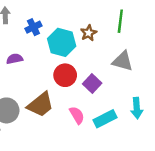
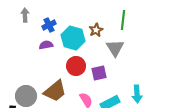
purple semicircle: (15, 59) -> (46, 45), moved
gray triangle: (123, 61) -> (115, 48), moved, turned 42
purple square: (92, 83) -> (99, 73), turned 35

